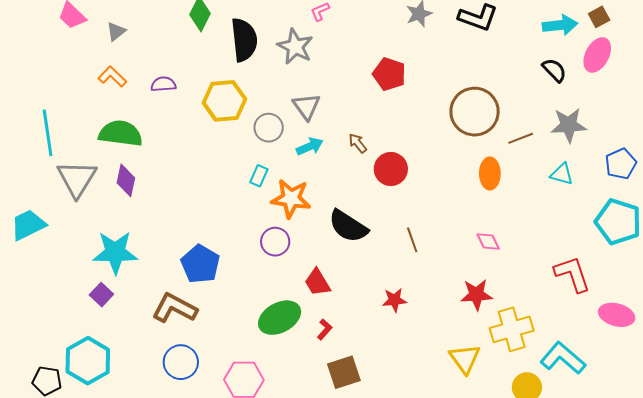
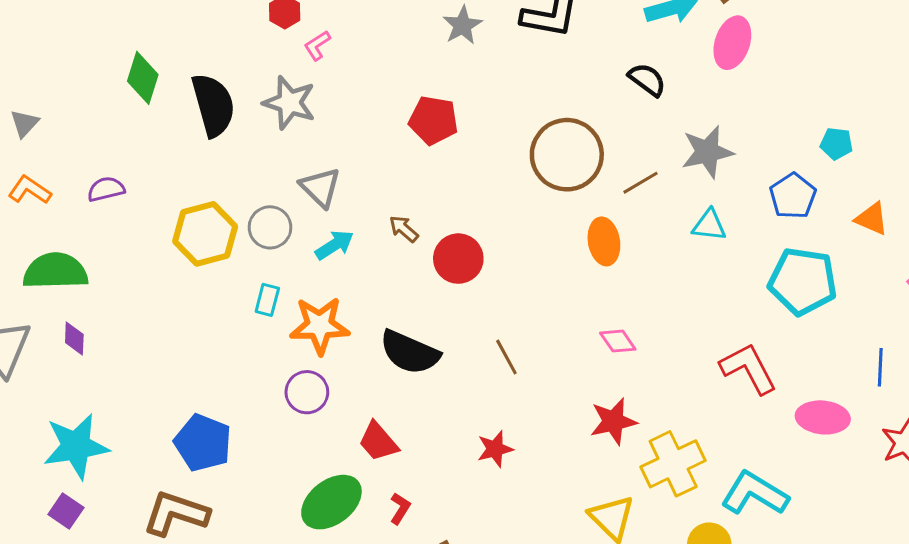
black semicircle: (554, 70) -> (647, 80), moved
yellow hexagon: (224, 101) -> (205, 234), moved
purple diamond: (126, 180) -> (74, 339), size x0.7

